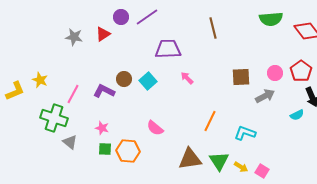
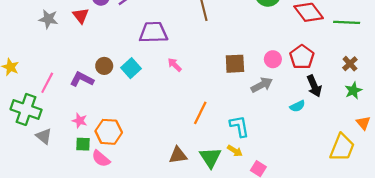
red triangle: (103, 34) -> (81, 16), turned -35
pink semicircle: (155, 128) -> (101, 159), moved
cyan L-shape: (245, 133) -> (239, 126), turned 60
orange hexagon: (128, 151) -> (109, 132), moved
brown triangle: (190, 159) -> (178, 155), size x0.7
yellow arrow: (241, 167) -> (235, 151), moved

